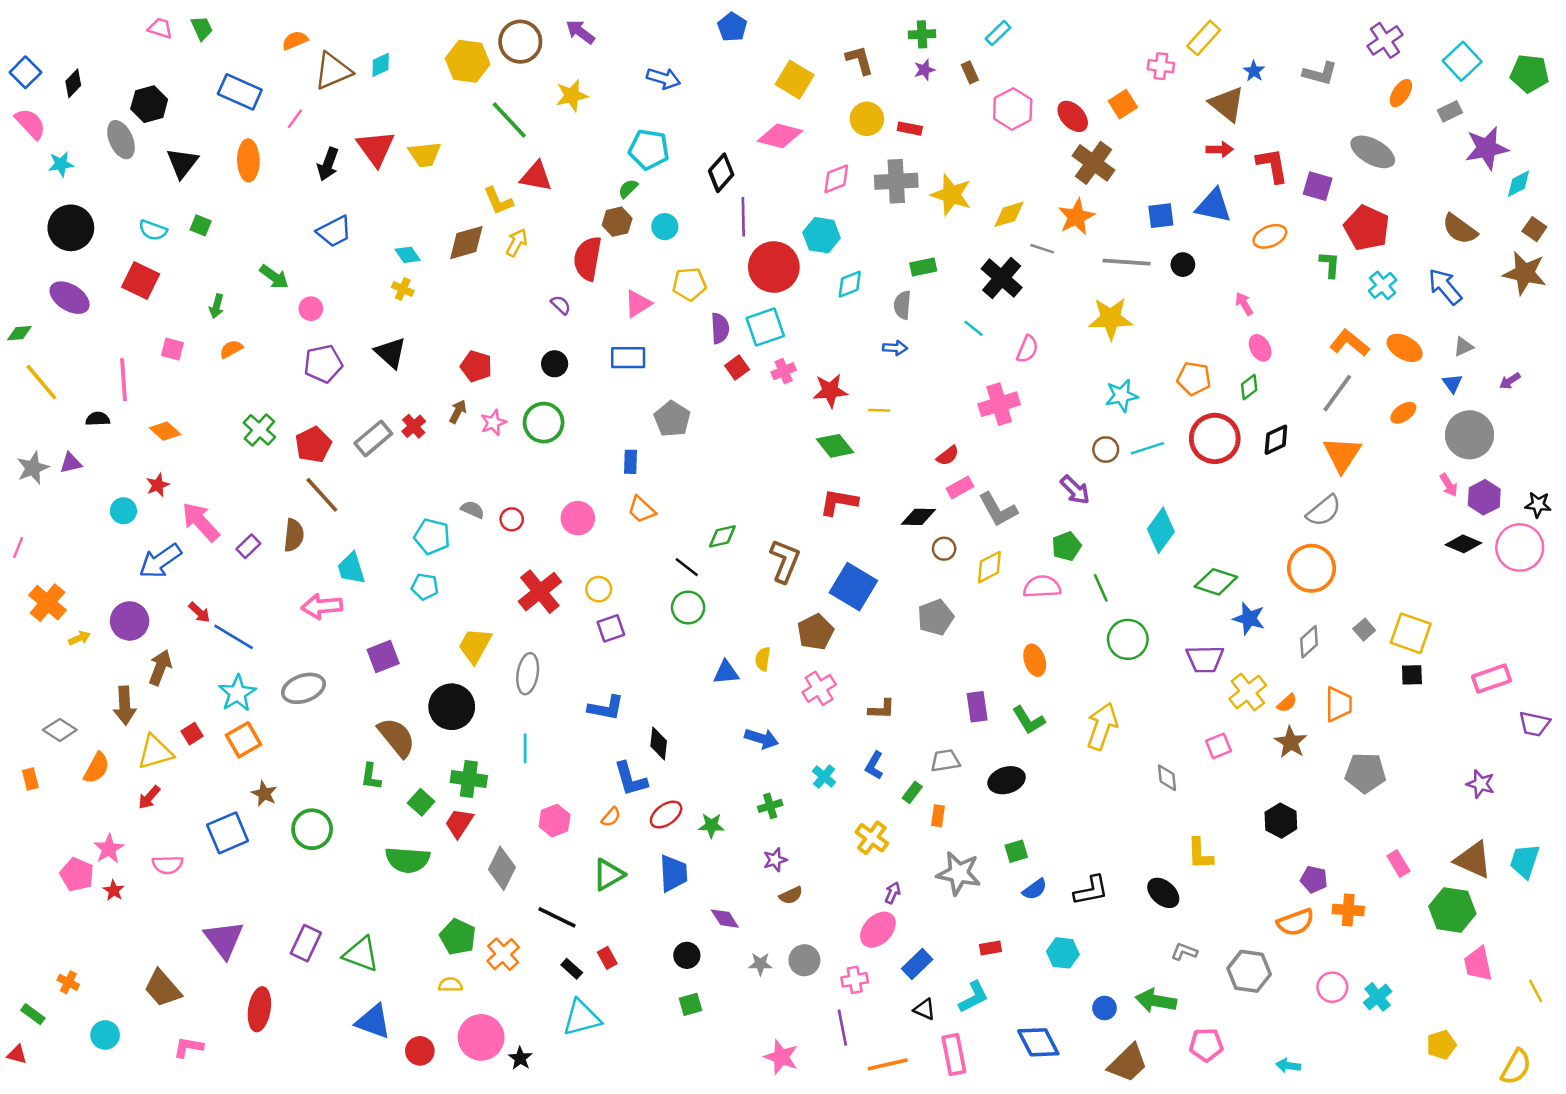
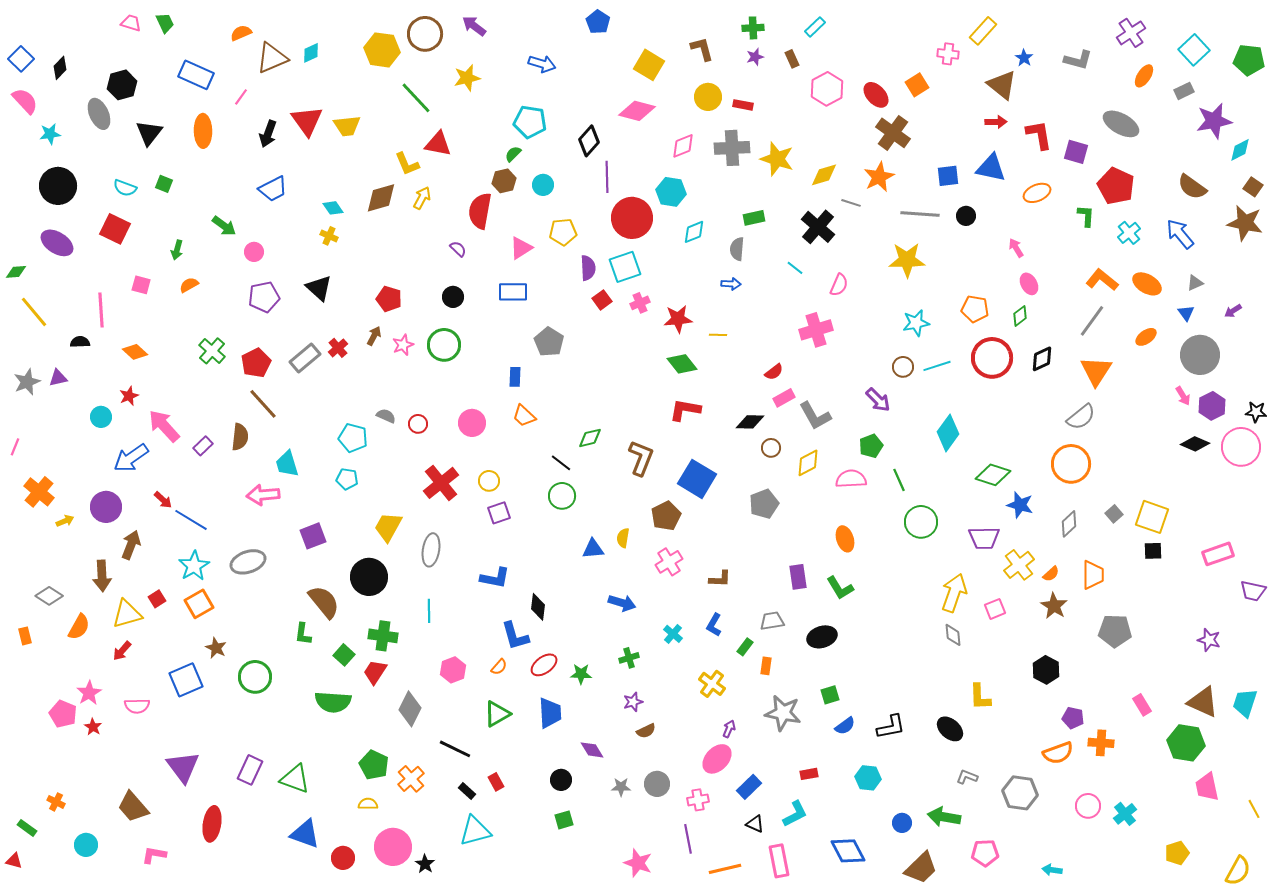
yellow arrow: (1102, 726) -> (954, 593), moved

